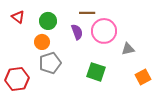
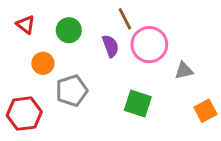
brown line: (87, 13) -> (125, 19), turned 63
orange circle: (42, 42) -> (43, 63), moved

